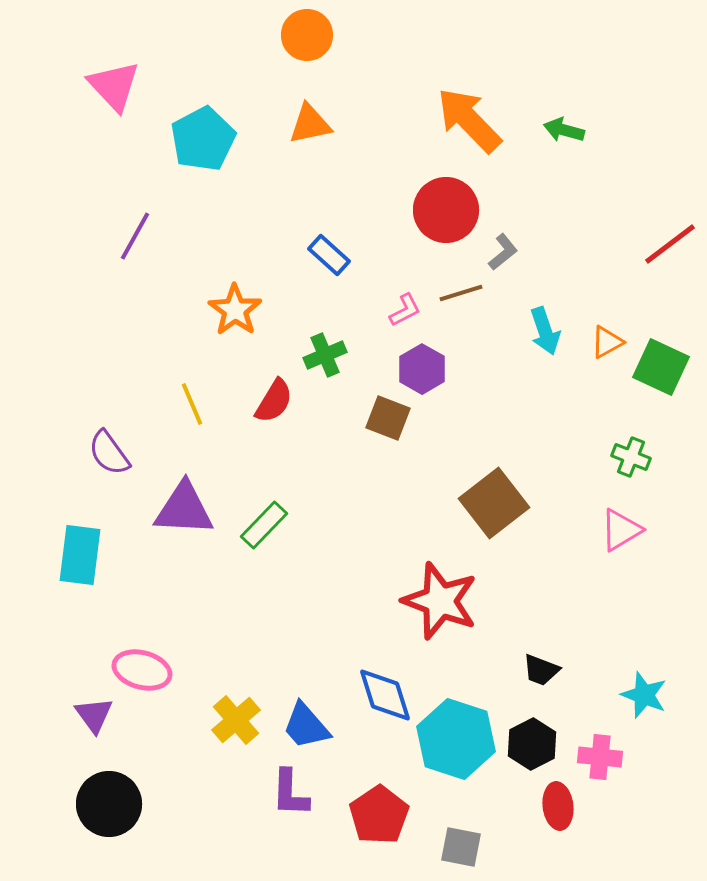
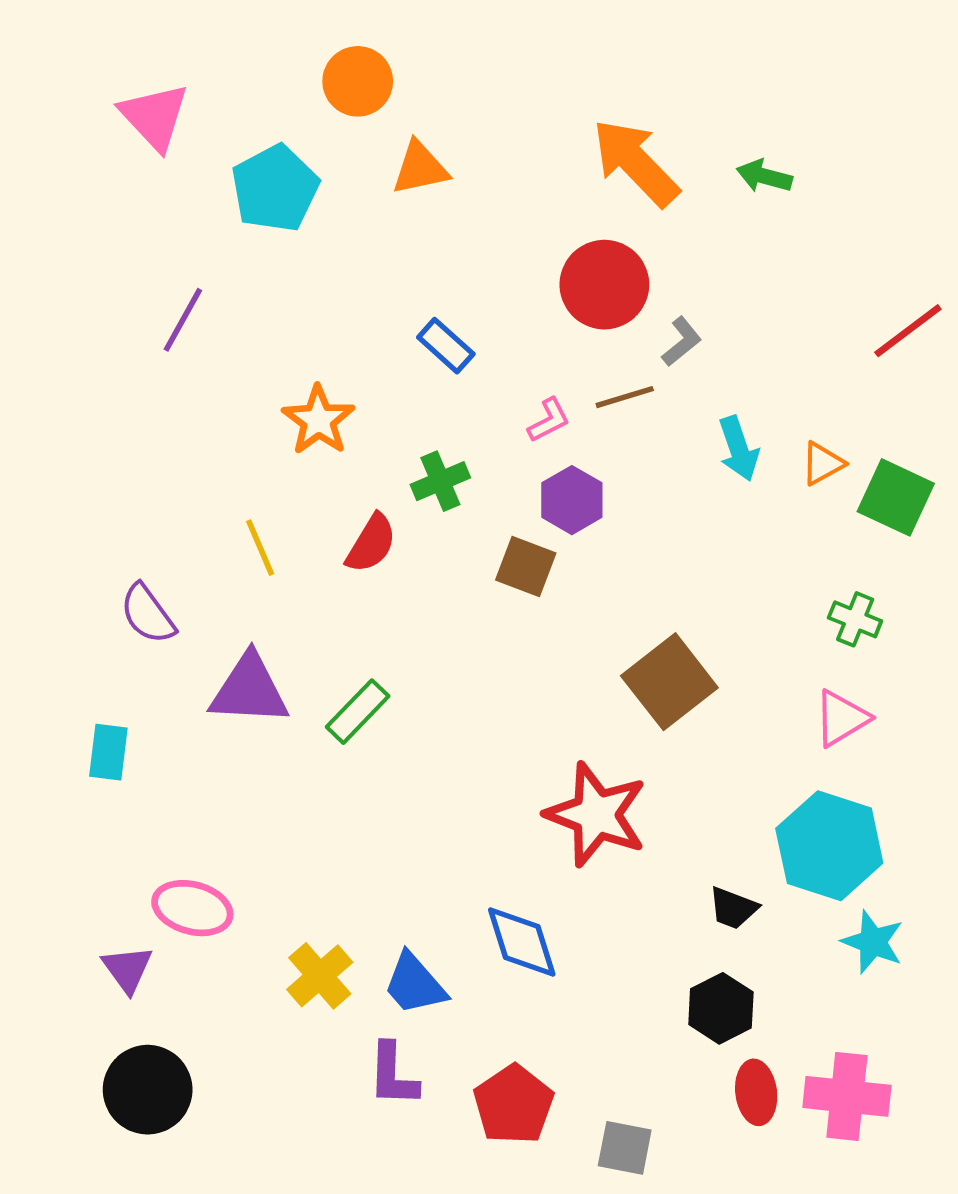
orange circle: (307, 35) -> (358, 81), moved
cyan rectangle: (80, 555) -> (108, 752), size x0.7
cyan hexagon: (456, 739) -> (829, 846), moved
pink cross: (600, 757) -> (847, 1096), moved, size x1.4

